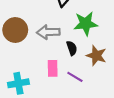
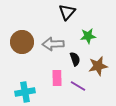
green star: (86, 24) -> (88, 36), size x0.7
brown star: (96, 56) -> (98, 66), turned -30

